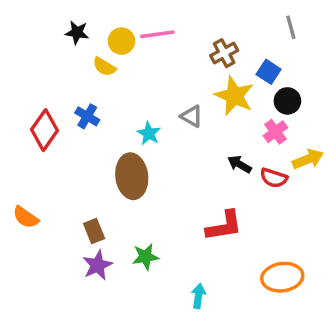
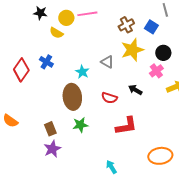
blue square: (269, 72) -> (151, 27), moved
yellow star: (234, 96) -> (132, 50), turned 30
red semicircle: (274, 178) -> (109, 98), moved
green star: (145, 257) -> (80, 125), moved
cyan arrow: (198, 296) -> (111, 167), turned -40

